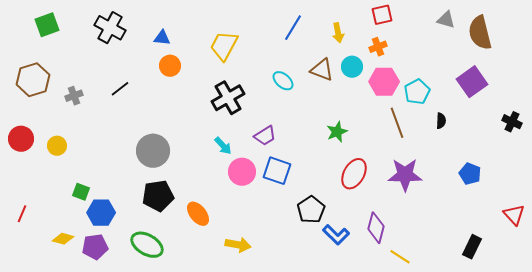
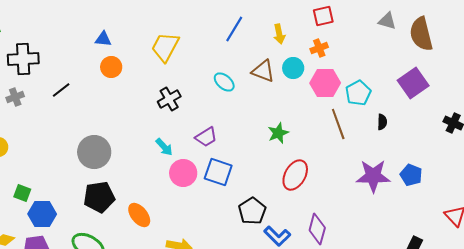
black cross: (110, 28) -> (23, 59), moved, turned -32
black cross: (228, 98) -> (169, 99), size x0.7
purple star: (405, 175) -> (373, 176), moved

